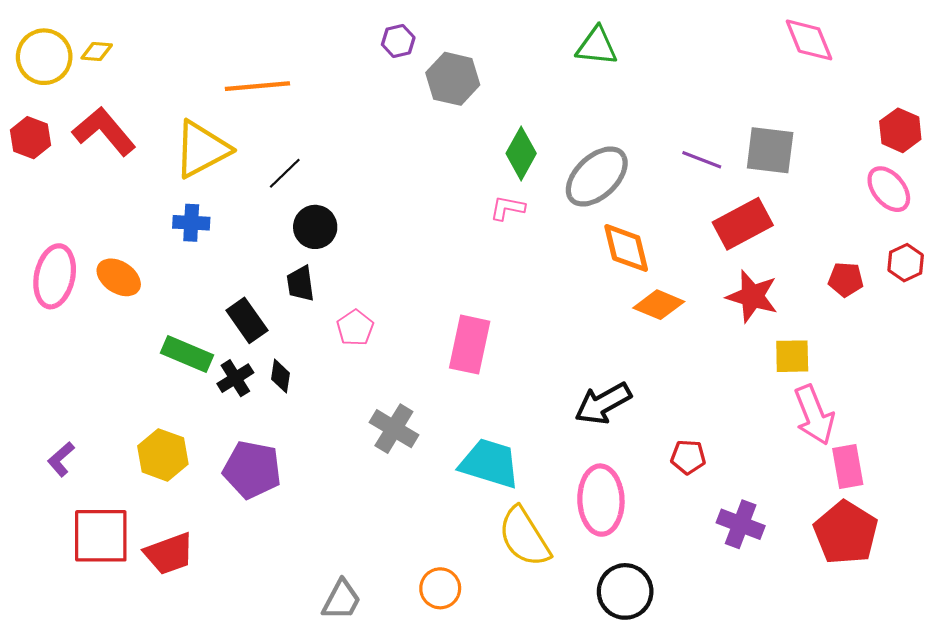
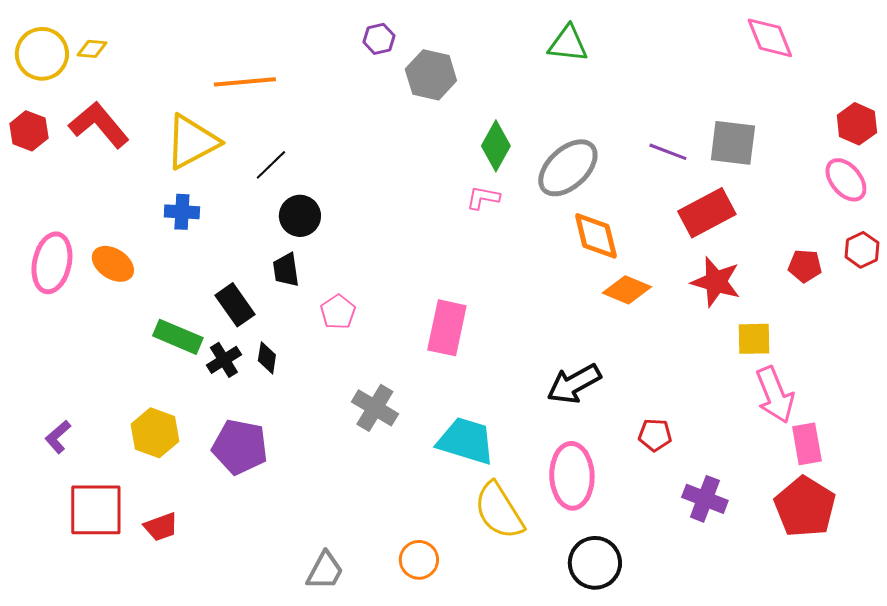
red trapezoid: (169, 554) -> (161, 527), size x0.7

